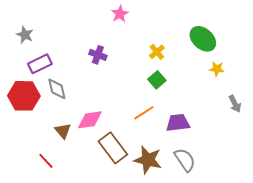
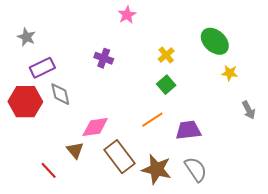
brown triangle: (63, 131) -> (75, 150), moved

